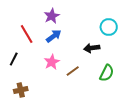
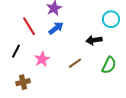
pink star: (52, 62) -> (42, 59), moved

